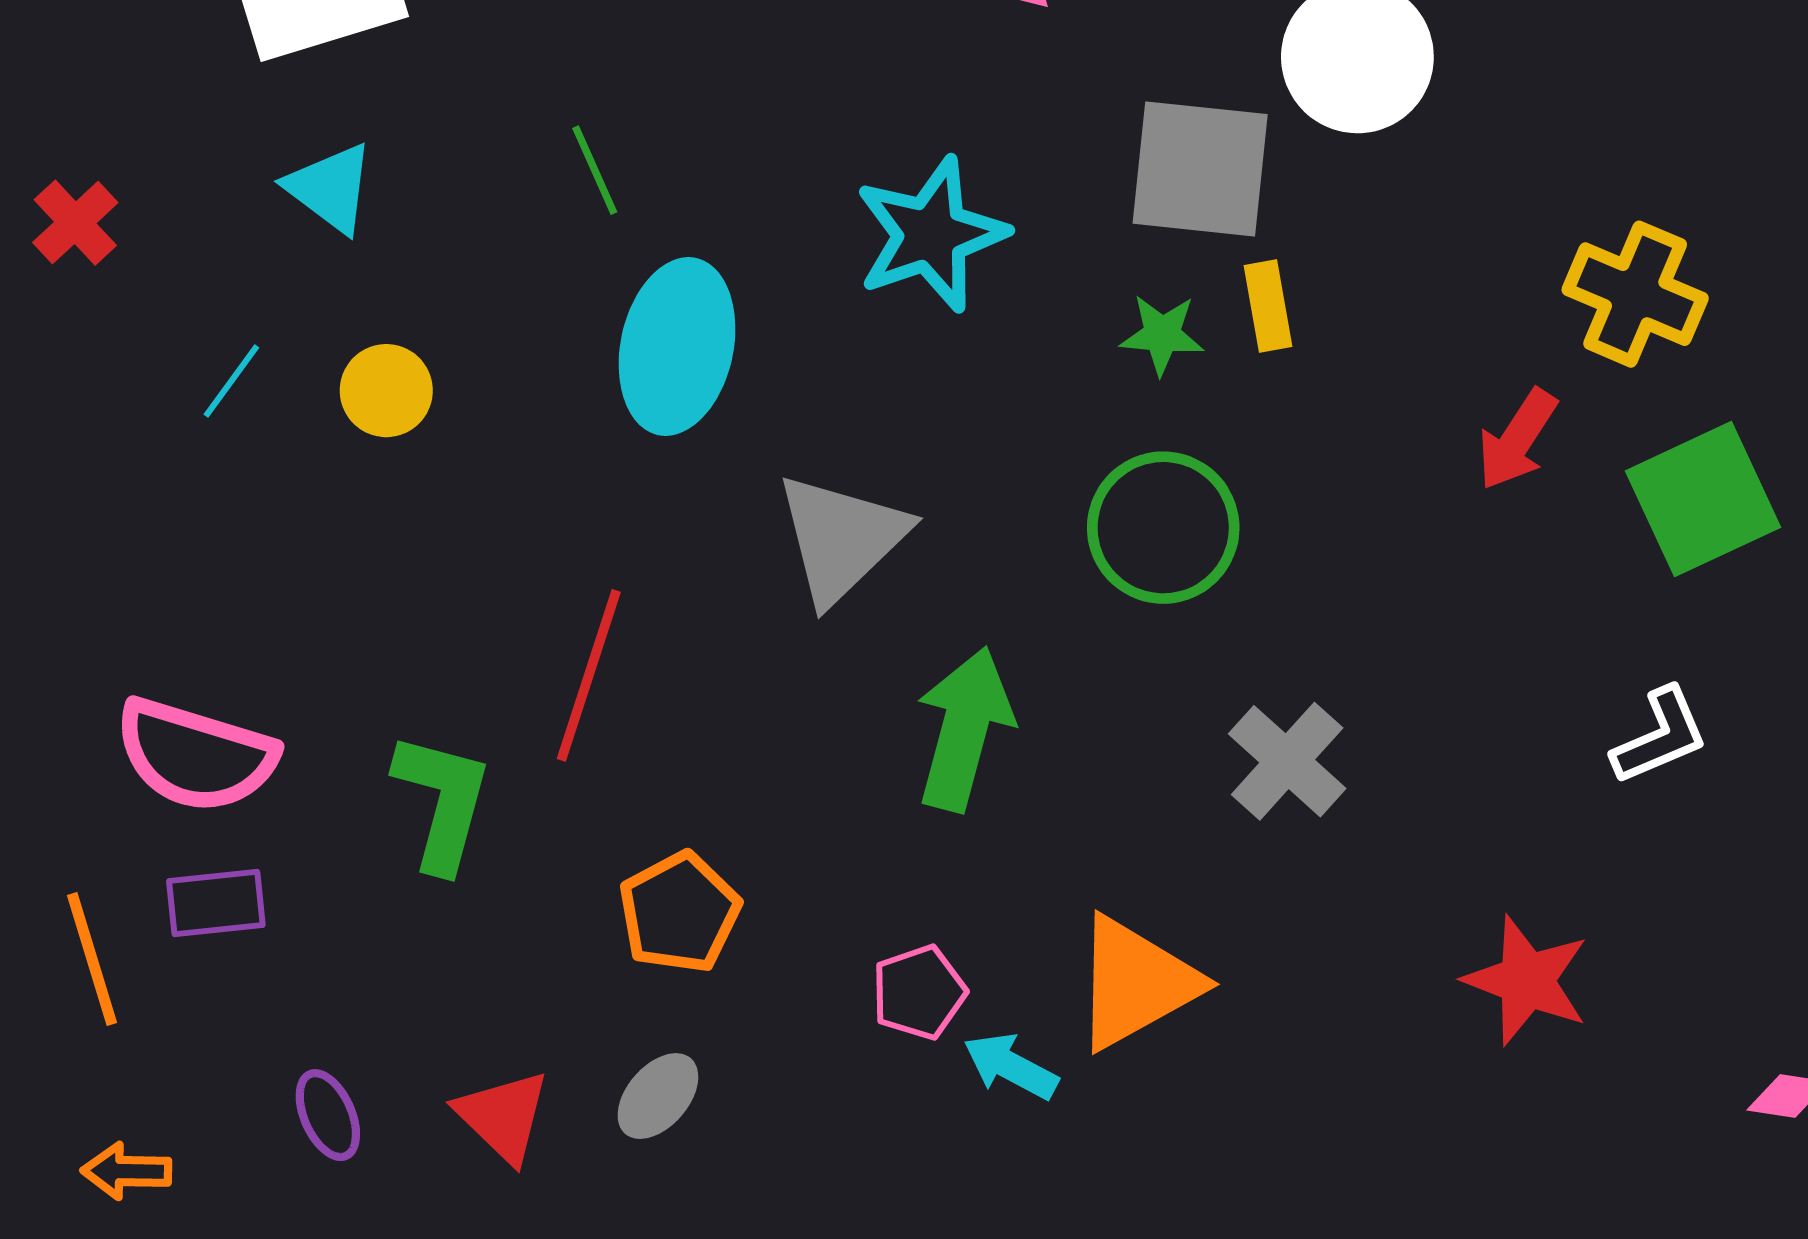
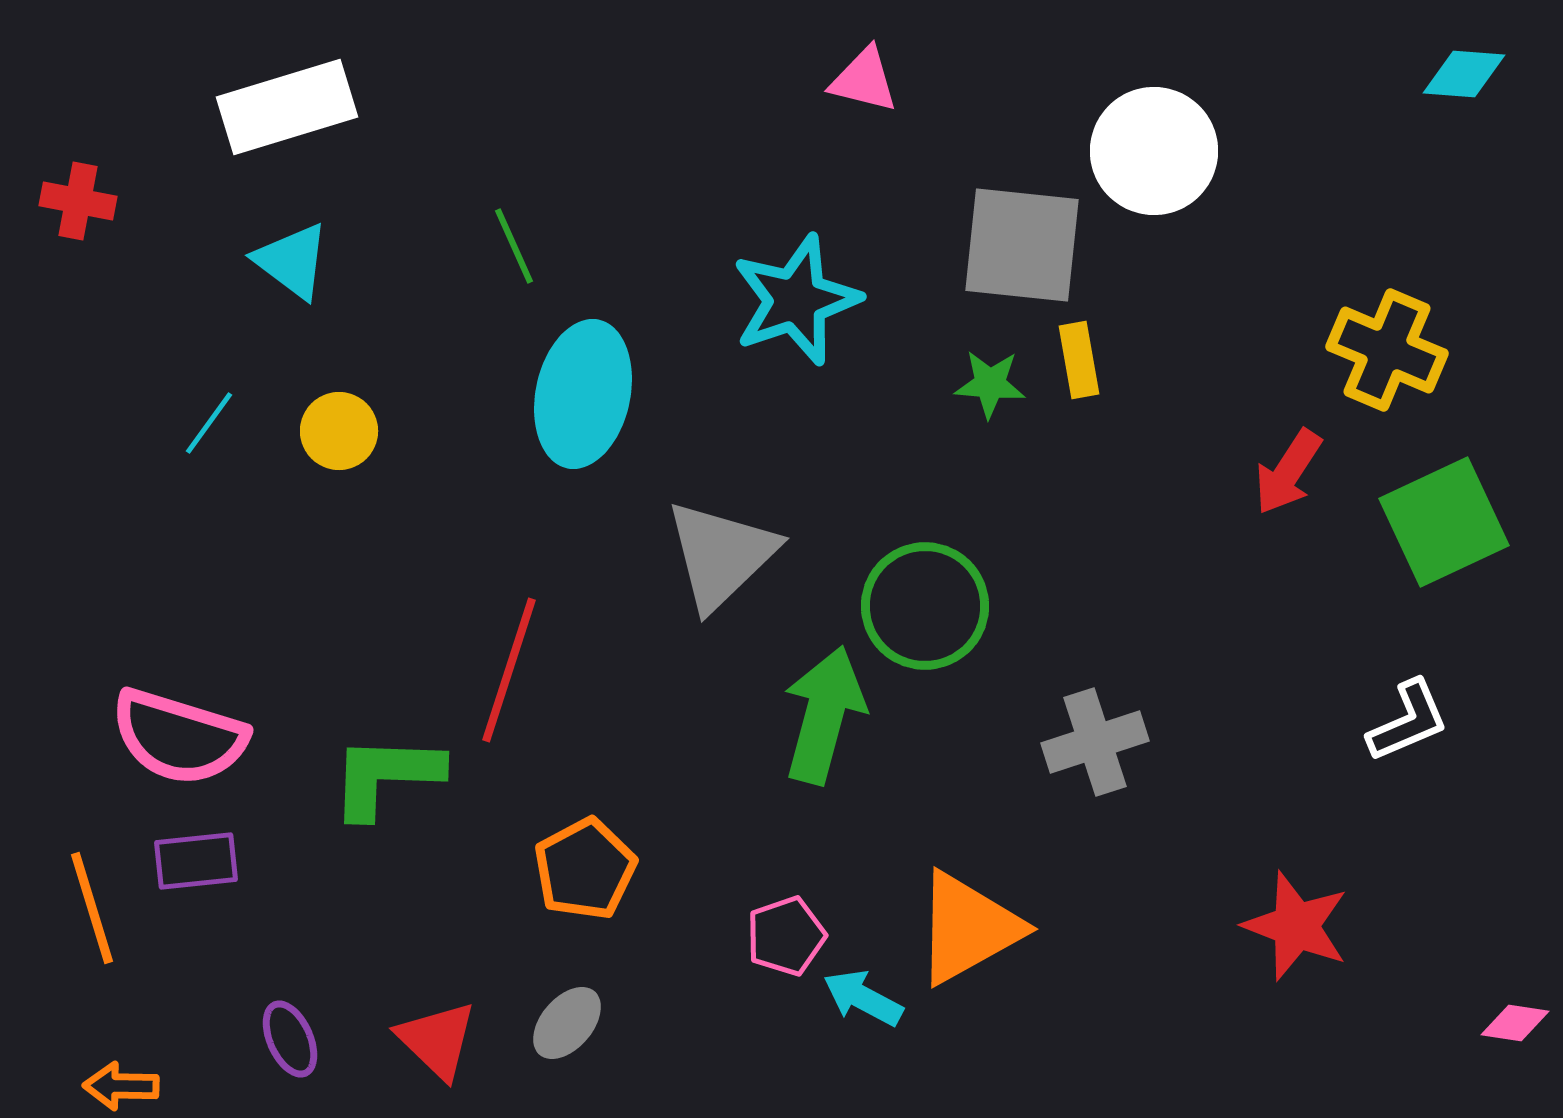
red cross: (75, 223) -> (78, 201), moved, turned -36
green circle: (1163, 528) -> (925, 606), moved
gray cross: (1287, 761) -> (1095, 742), turned 30
green L-shape: (442, 802) -> (386, 776), turned -103

